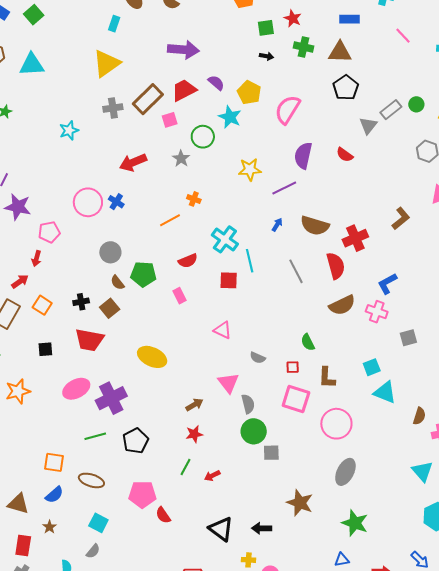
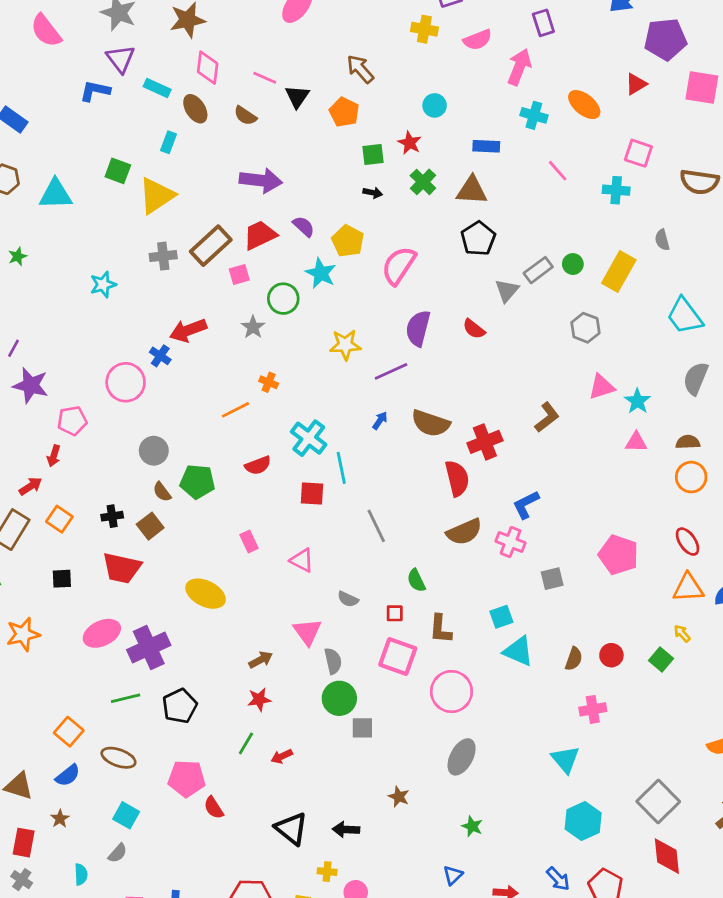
green square: (34, 15) -> (118, 171), moved, turned -30
green cross: (303, 47) -> (423, 182), turned 30
blue cross: (116, 202) -> (160, 356), moved
gray line: (296, 271) -> (376, 526), moved
pink rectangle: (179, 296) -> (249, 541), moved
brown semicircle: (419, 416) -> (574, 659), moved
orange square: (54, 462) -> (69, 732), turned 30
brown star: (300, 503) -> (399, 797), size x0.6
green star: (355, 523) -> (472, 826), size x0.6
blue triangle: (342, 560) -> (453, 875), turned -35

